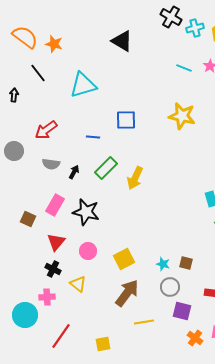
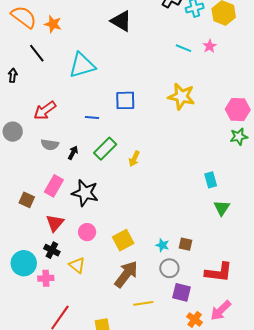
yellow arrow: (135, 178) -> (134, 159), size x0.7
cyan circle: (25, 315) -> (24, 263), moved

